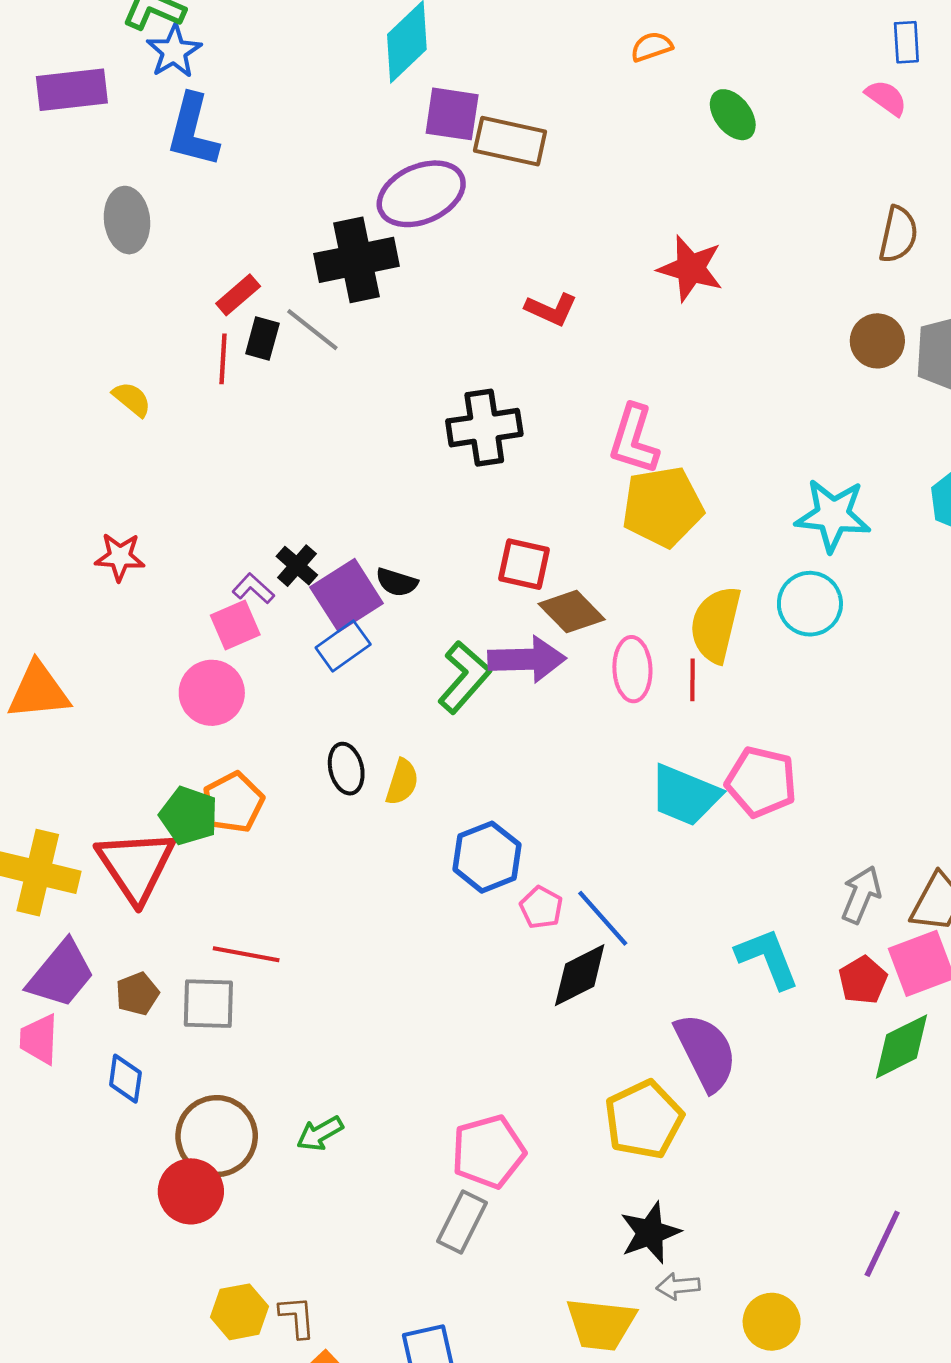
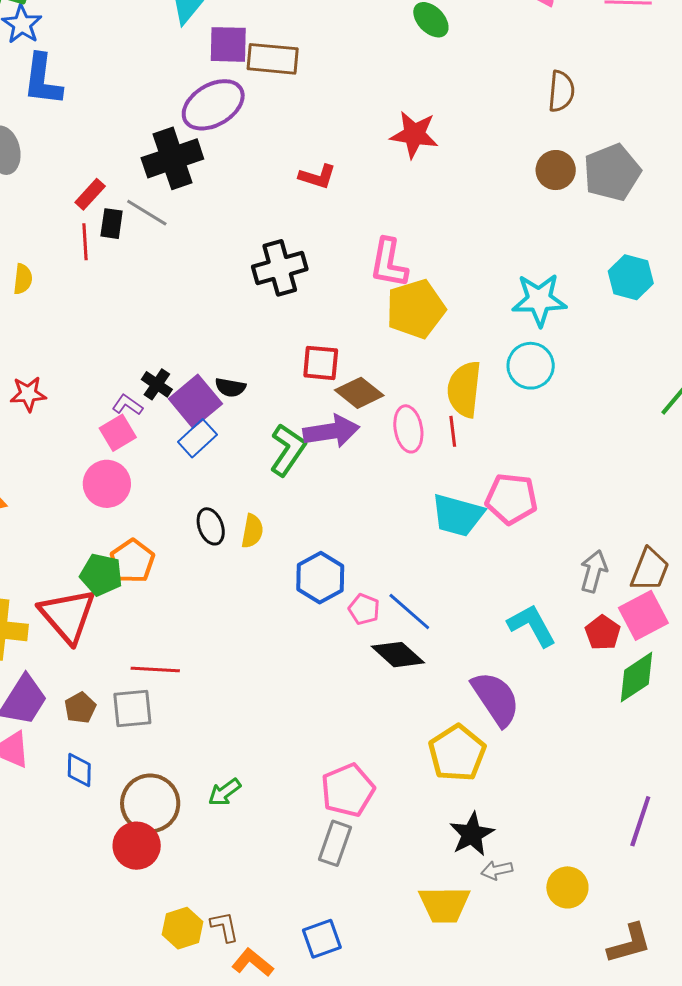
yellow semicircle: (132, 399) -> (23, 279), turned 64
black diamond: (580, 975) -> (398, 655), turned 76

